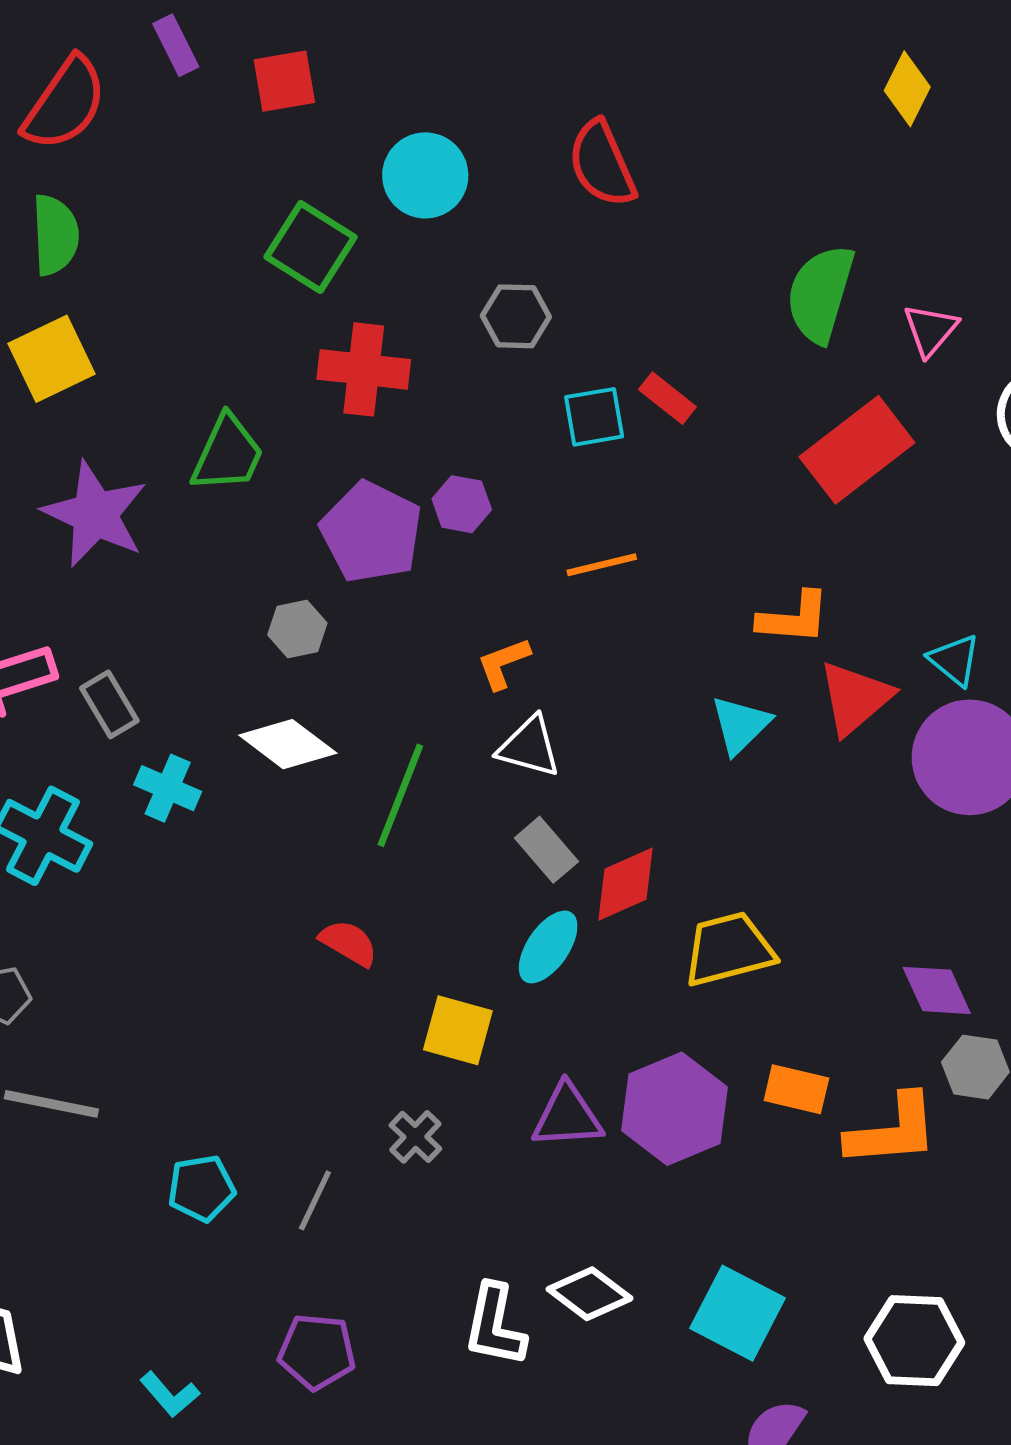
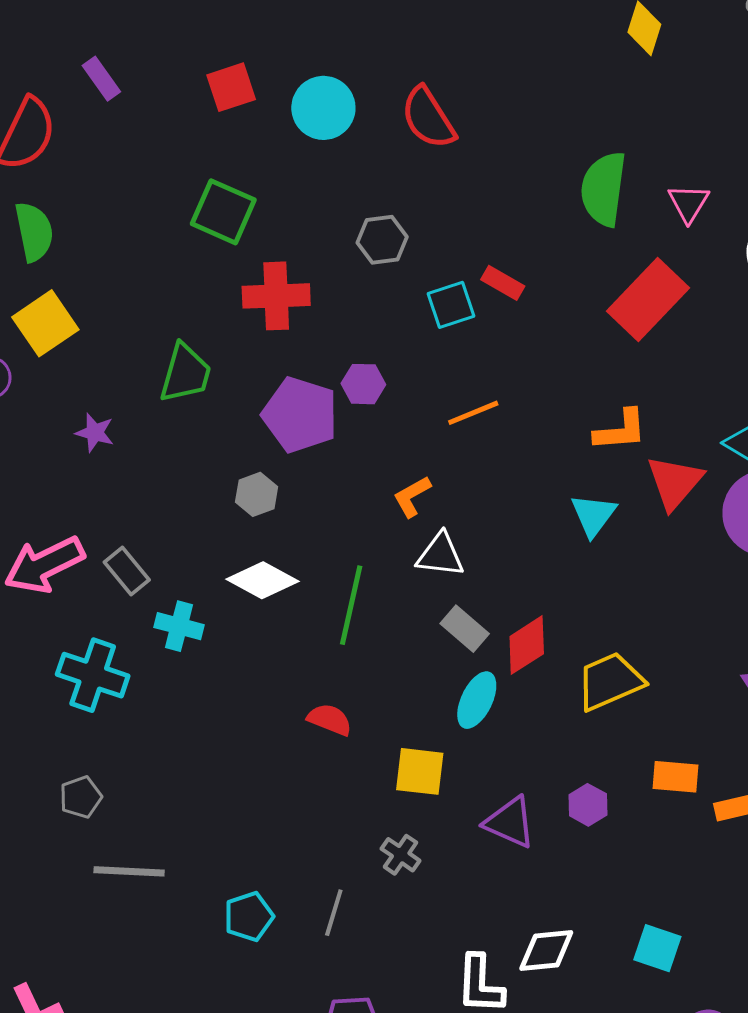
red square: (284, 81) -> (231, 87), moved
cyan circle: (425, 175) -> (323, 108), moved
purple star: (95, 514) -> (95, 433), size x0.5
purple hexagon: (675, 1109) -> (588, 805), size x0.5
purple triangle: (567, 1116) -> (510, 822), turned 36
white diamond: (590, 1294) -> (546, 950), turned -34
cyan square: (738, 1313) -> (657, 948), size x0.7

